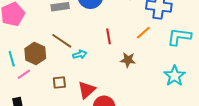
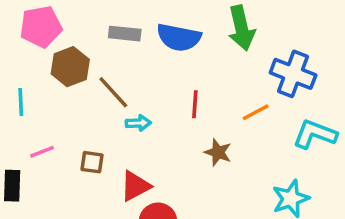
brown hexagon: (35, 53) -> (70, 67), moved
pink line: (24, 74) -> (42, 152), moved

